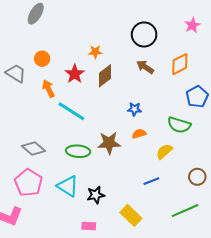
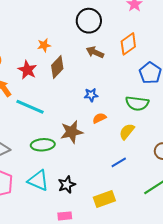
yellow rectangle: (131, 215) -> (104, 199), turned -55

